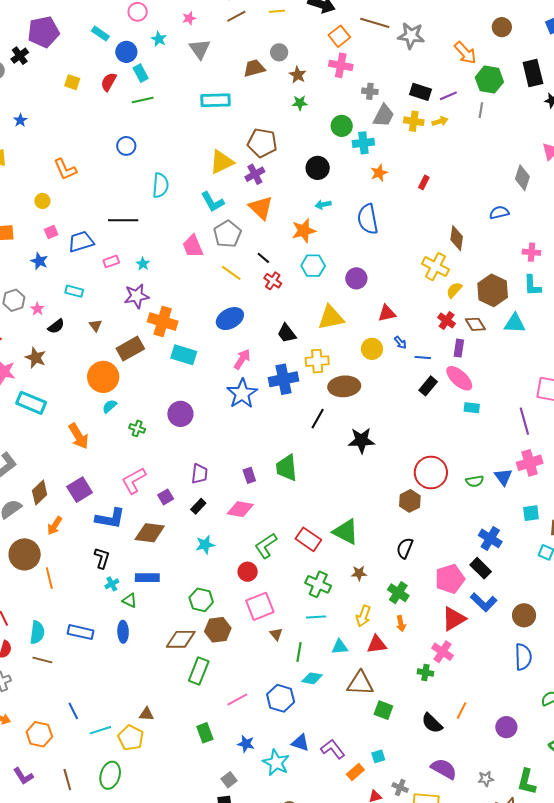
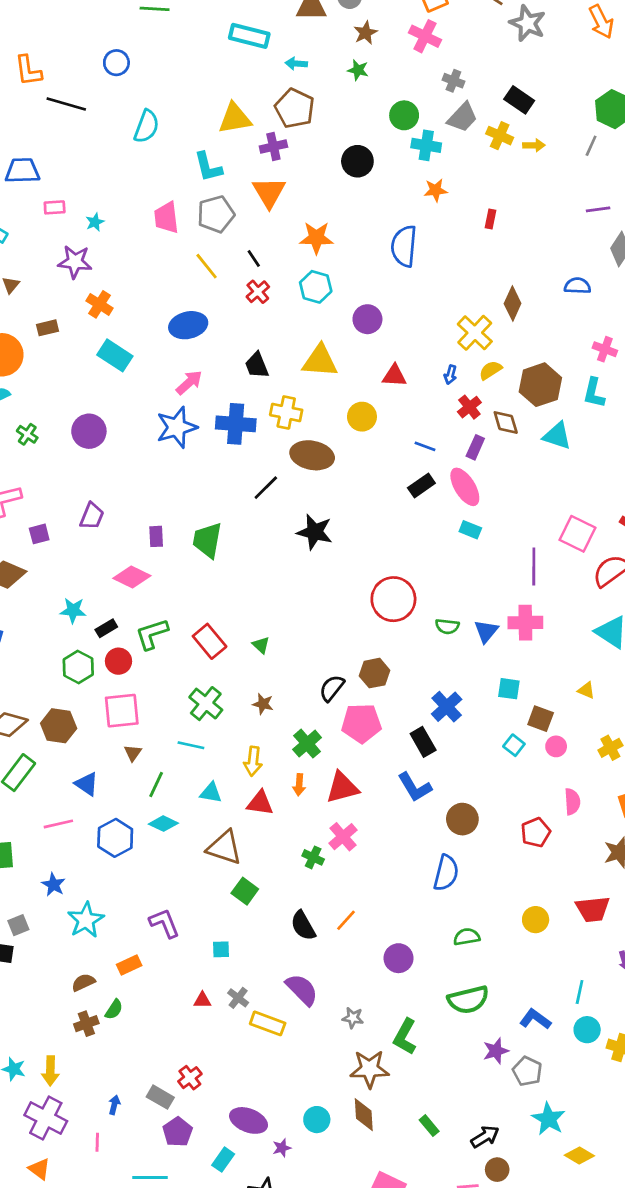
orange arrow: (465, 53) -> (601, 22), moved
purple line: (448, 96) -> (598, 209), moved
red rectangle: (424, 182) -> (491, 219), turned -32
cyan arrow: (323, 204) -> (296, 64), moved
black line: (123, 220) -> (66, 104), moved
orange cross: (163, 321) -> (100, 304), size x0.7
blue arrow: (400, 343) -> (450, 375), moved, turned 40
brown rectangle: (130, 349) -> (47, 328), size x0.6
brown hexagon: (410, 501) -> (375, 673), moved
black rectangle: (198, 506) -> (106, 628), moved
green triangle: (346, 532) -> (261, 645), size x0.5
pink pentagon: (450, 579) -> (361, 723), moved
green hexagon: (201, 600) -> (78, 667), moved
yellow arrow: (363, 616) -> (253, 761), turned -30
red triangle: (454, 619) -> (342, 788), moved
blue triangle: (300, 743) -> (87, 784), moved
orange rectangle: (355, 772) -> (129, 965), moved

